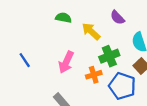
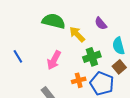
green semicircle: (63, 18) -> (54, 21), size x1.6
orange cross: (94, 75) -> (79, 80), moved

